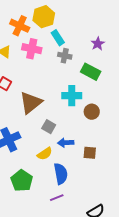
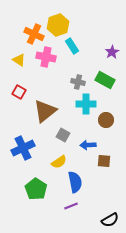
gray cross: (65, 56) -> (78, 82), moved
blue arrow: (66, 143) -> (88, 145), moved

